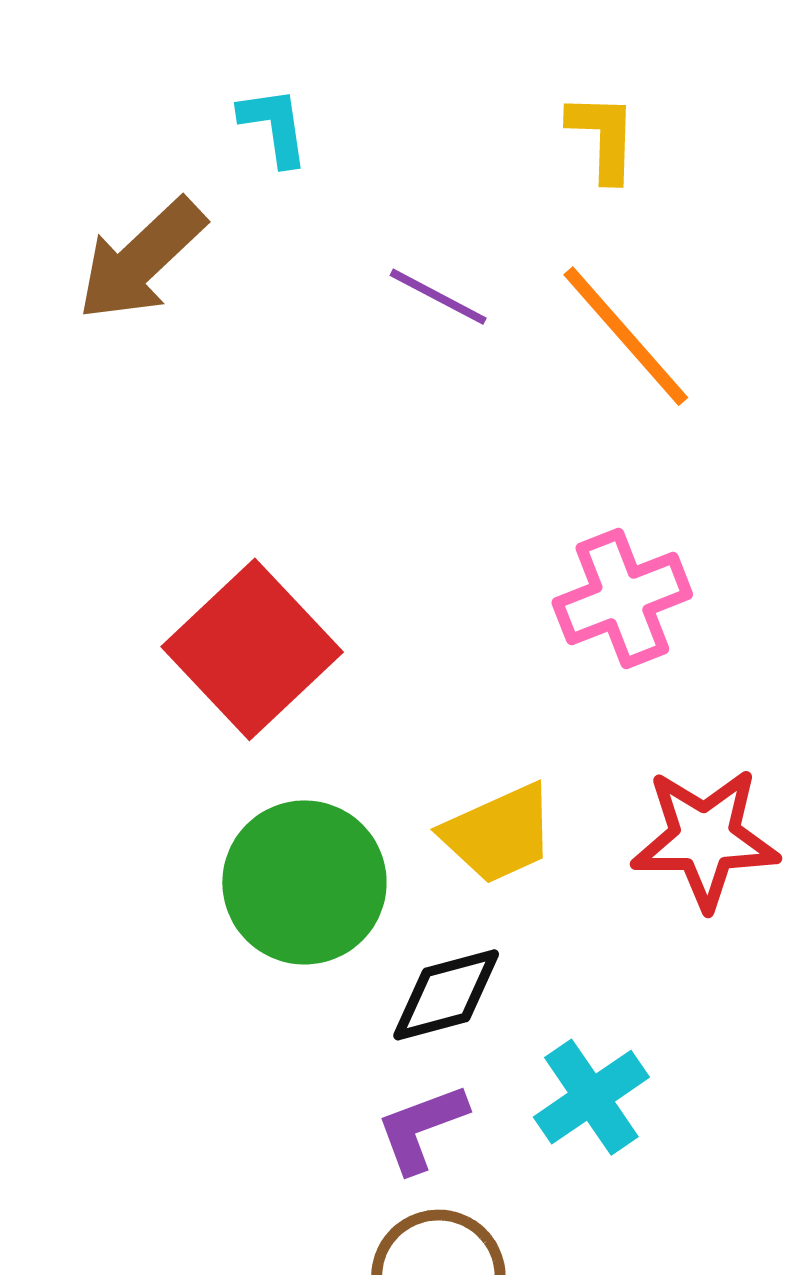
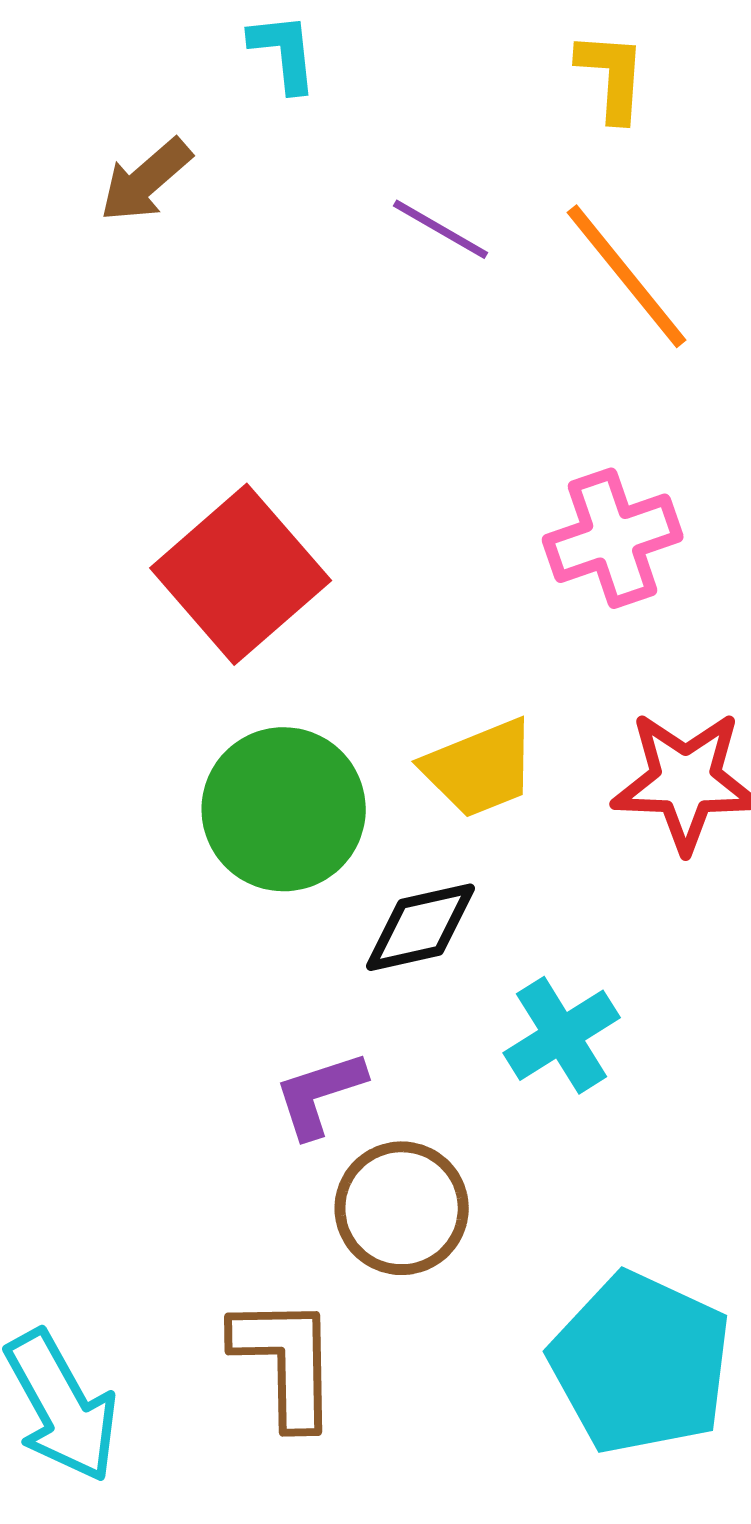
brown arrow: (141, 260) -> (146, 180), size x0.7
purple L-shape: (421, 1128) -> (320, 1094), moved

